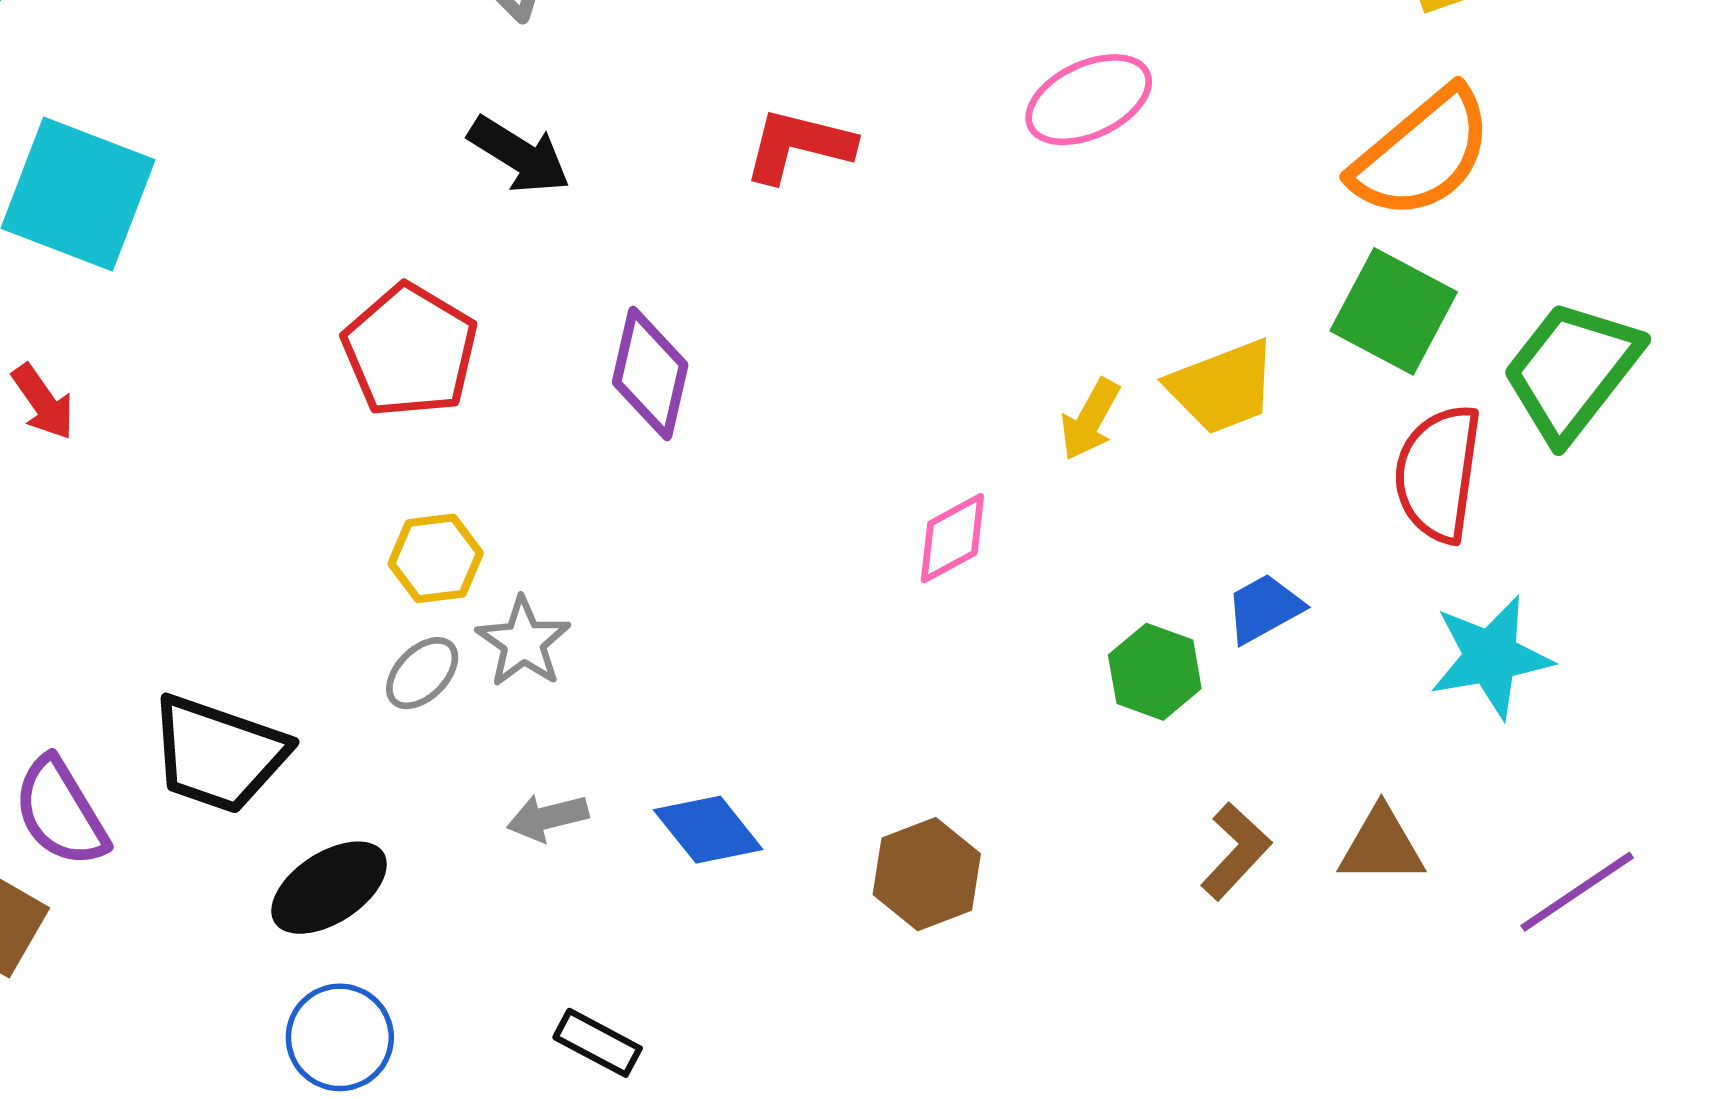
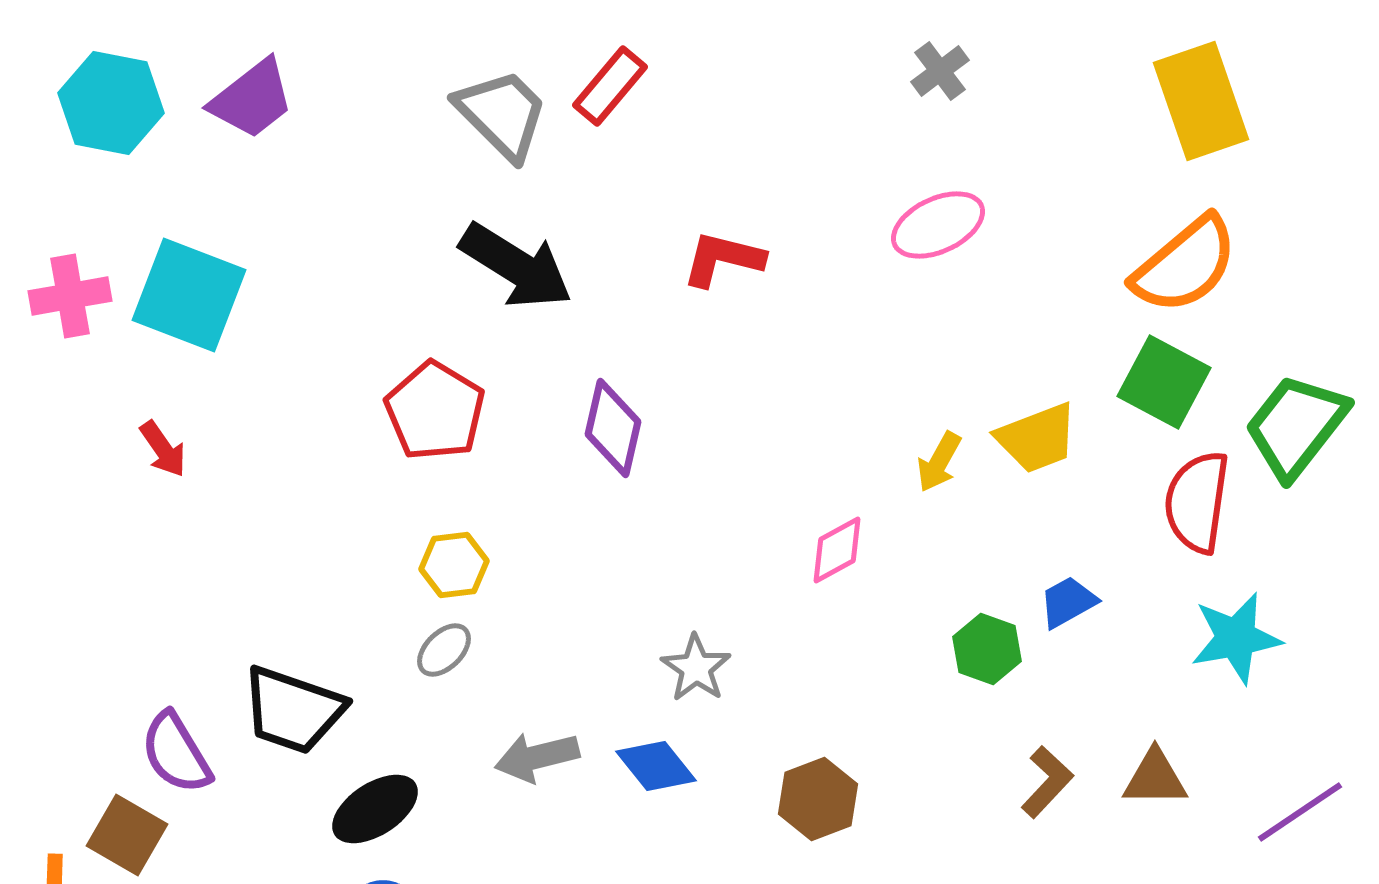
black arrow: (519, 155) -> (516, 266), size x1.5
gray star: (523, 642) -> (696, 668), moved
gray arrow: (548, 817) -> (537, 757), size x1.4

